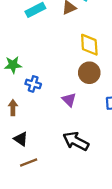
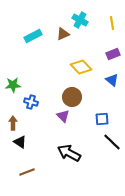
yellow diamond: (89, 45) -> (81, 67), turned -40
brown circle: (89, 73) -> (72, 97), moved
black triangle: (21, 139) -> (20, 142), moved

